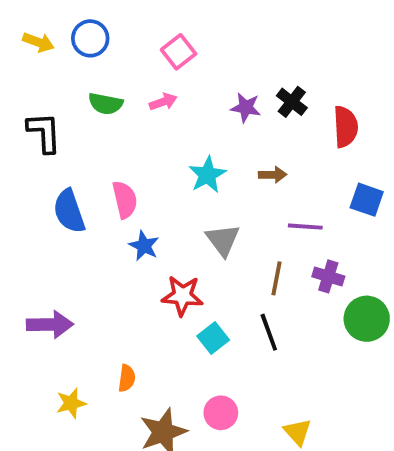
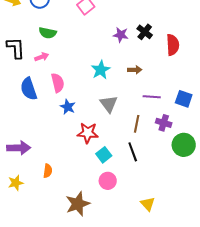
pink arrow: (163, 102) -> (42, 57), moved
blue square: (367, 200) -> (184, 99), moved
orange semicircle: (127, 378) -> (48, 171), moved
yellow star: (71, 403) -> (16, 183), moved
pink circle: (221, 413) -> (108, 181), moved

